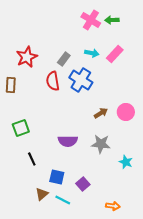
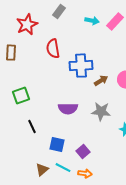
gray rectangle: (64, 59) -> (59, 12), moved
blue cross: (81, 80) -> (81, 66), moved, turned -35
brown triangle: (42, 194) -> (42, 170), moved
orange arrow: (113, 206) -> (85, 174), moved

